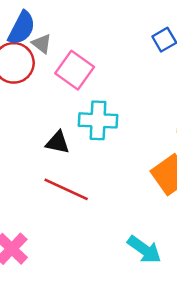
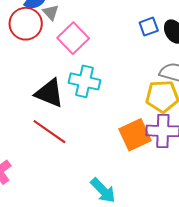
black triangle: (58, 142) -> (49, 93), size x1.5

